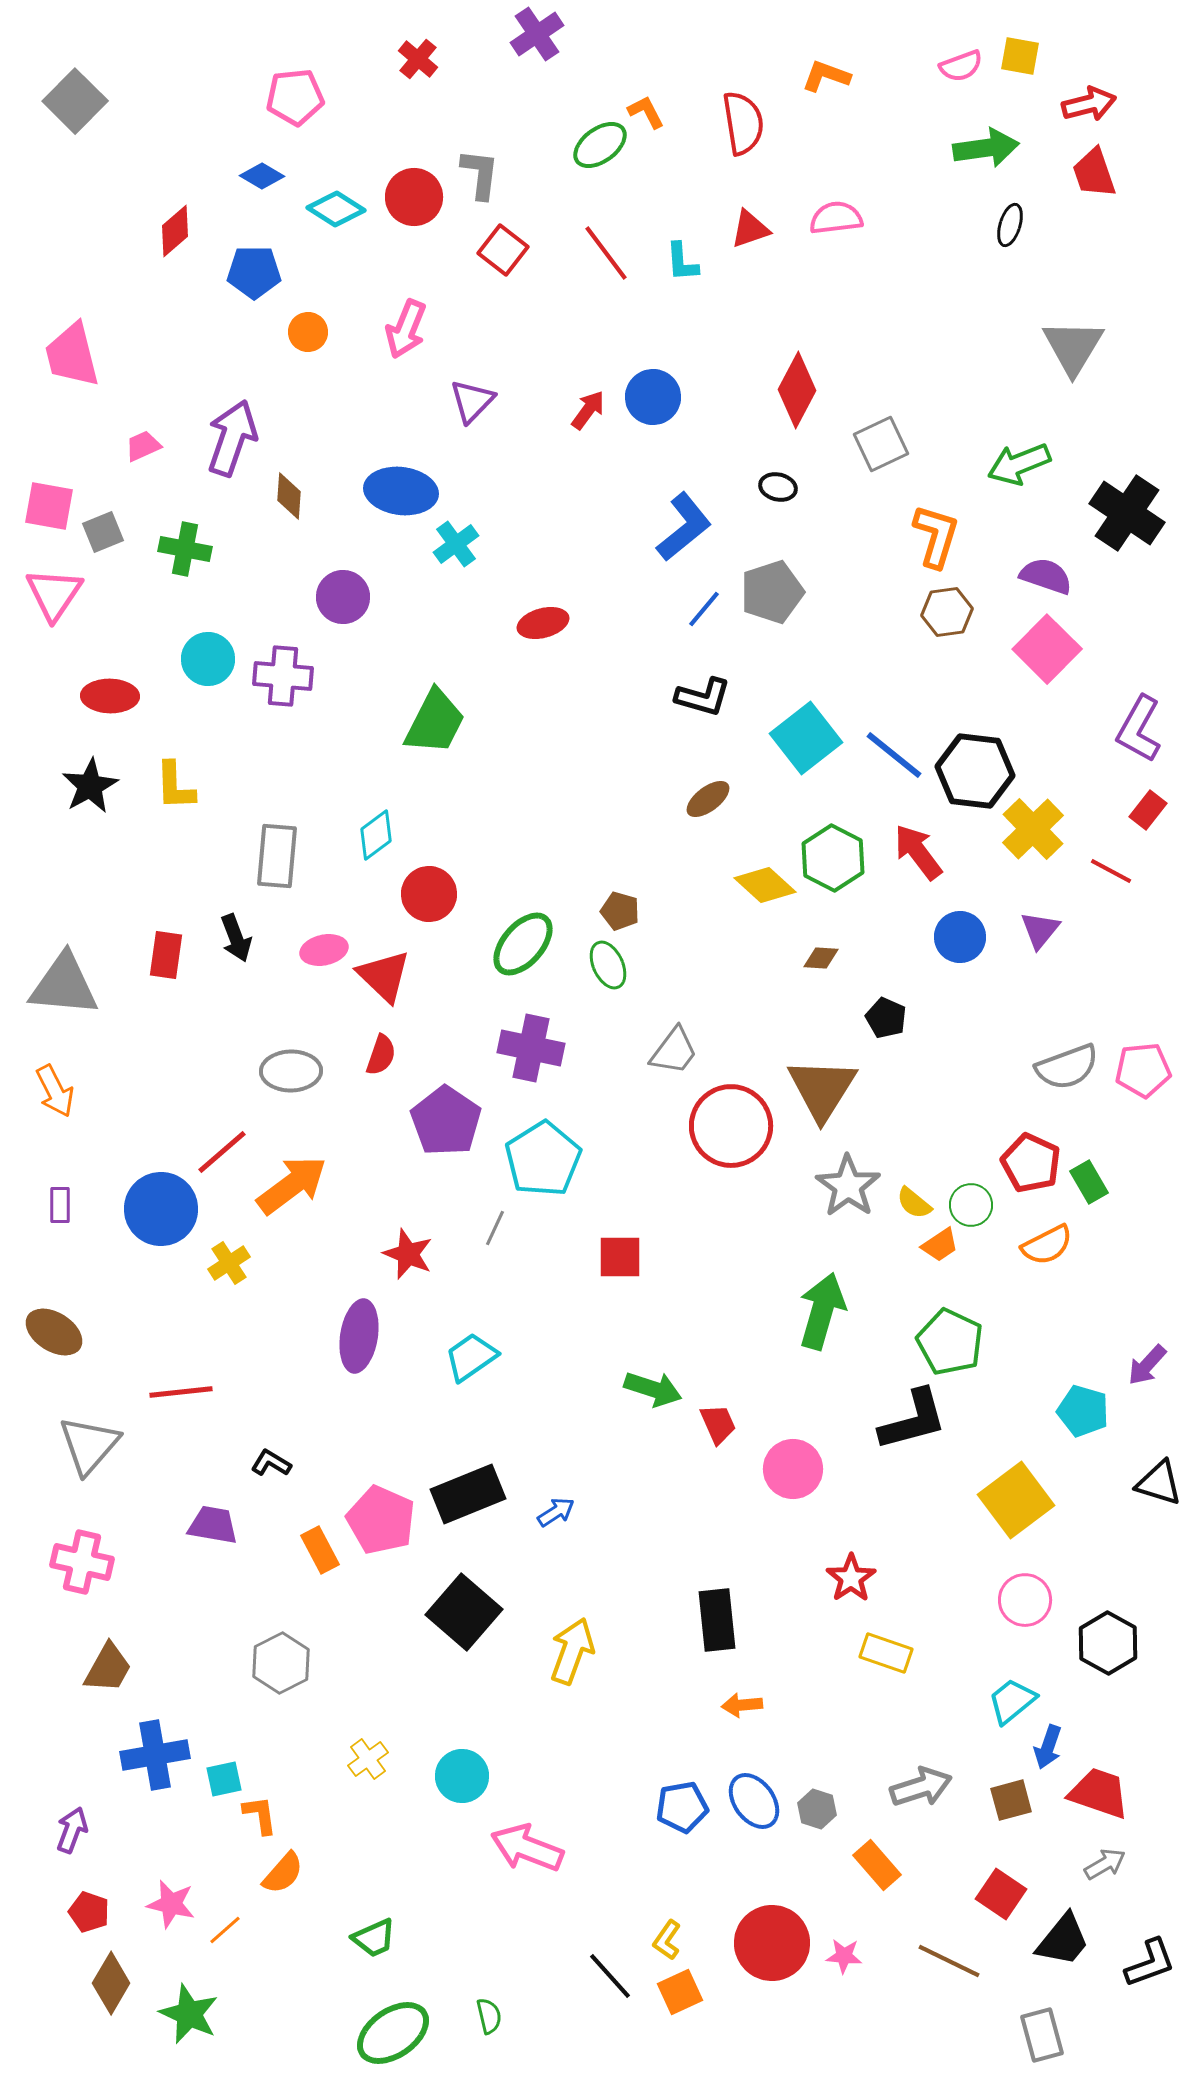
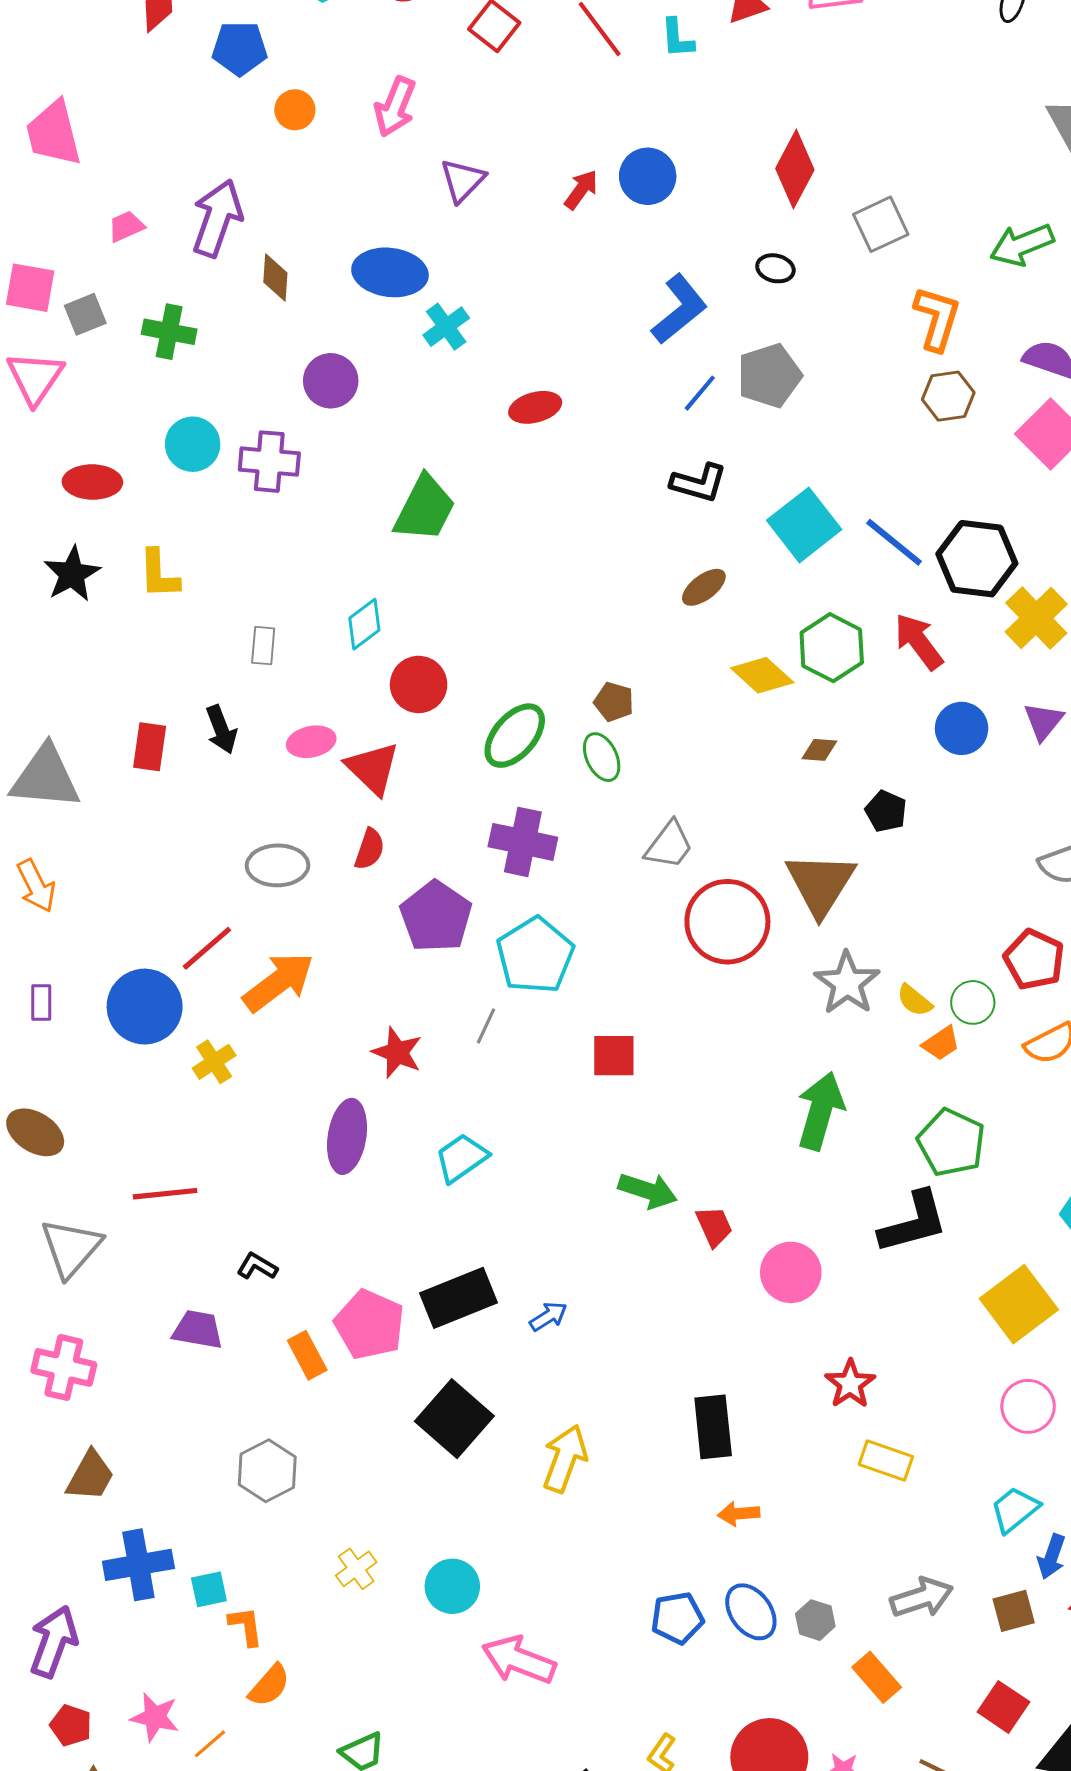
gray rectangle: (277, 856) -> (263, 646), size x0.6
purple arrow: (72, 1830) -> (54, 1642), size x1.5

